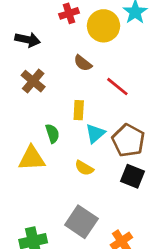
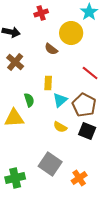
yellow circle: (103, 26) -> (71, 33), moved
red line: (117, 87) -> (90, 73), moved
yellow semicircle: (84, 168) -> (60, 127), moved

